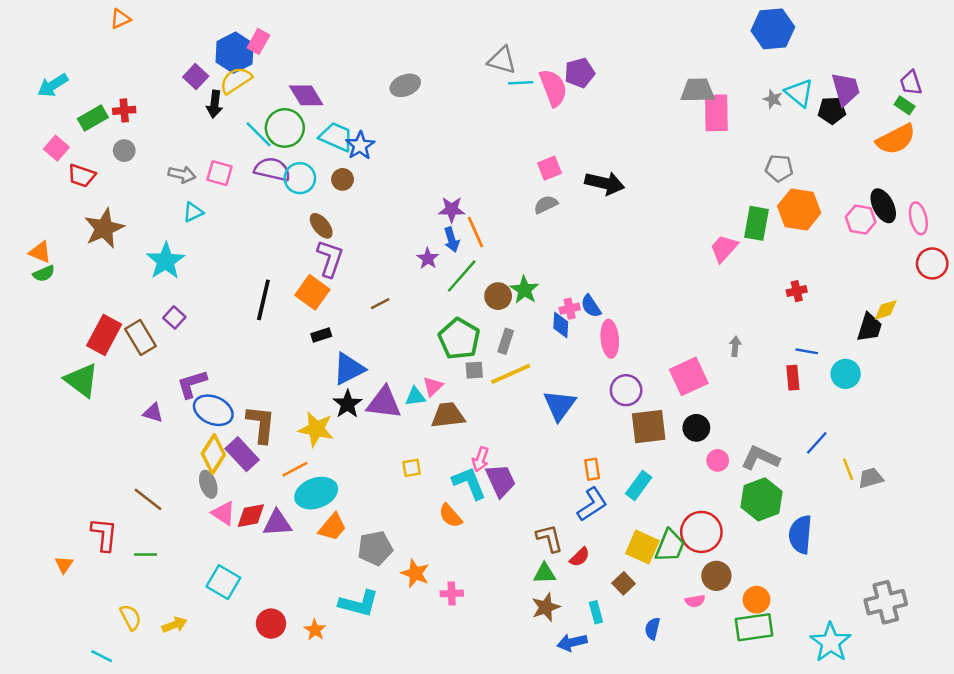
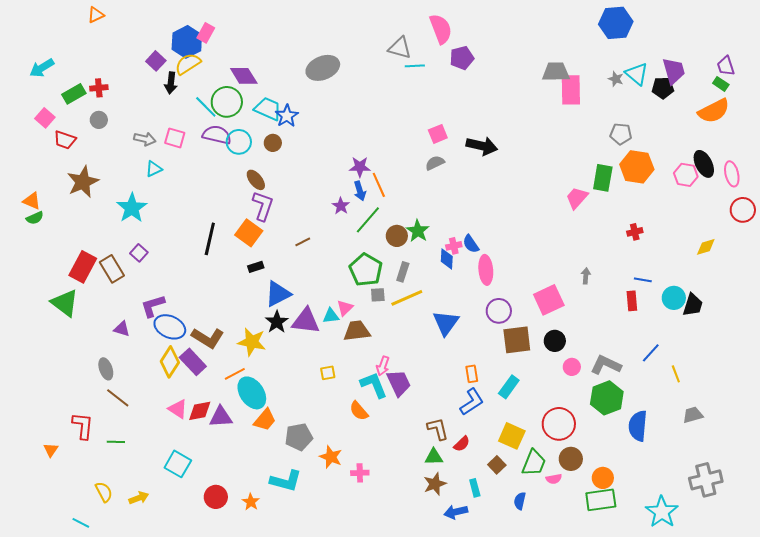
gray ellipse: (405, 85) -> (323, 68), size x1.4
pink semicircle: (553, 88) -> (441, 29), moved
black trapezoid: (869, 327) -> (693, 305), moved
brown L-shape: (261, 424) -> (208, 338), turned 116
gray trapezoid: (871, 478) -> (693, 415), moved
gray ellipse: (208, 484) -> (106, 369), moved
cyan ellipse: (316, 493) -> (252, 393), turned 76
green trapezoid: (670, 546) -> (534, 463), moved

